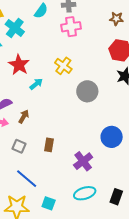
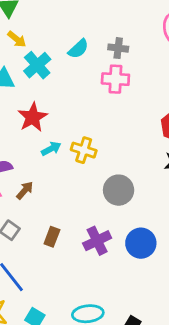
yellow cross: (63, 66) -> (84, 150), moved, turned -30
gray circle: (87, 91) -> (119, 190), moved
purple cross: (83, 161) -> (97, 241), moved

